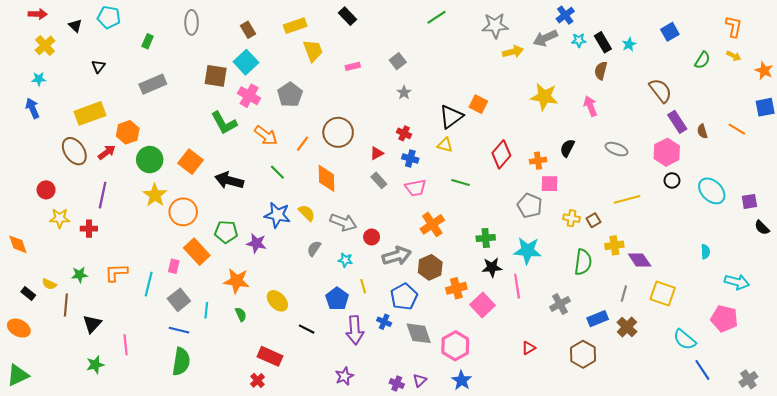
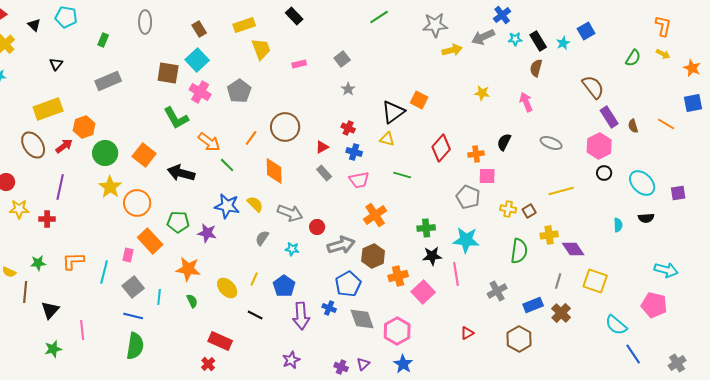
blue square: (670, 32) -> (586, 31), moved
yellow star: (544, 97) -> (482, 93), size x0.6
orange arrow: (266, 135) -> (209, 142), moved
black semicircle: (762, 228) -> (646, 218), moved, turned -49
cyan semicircle: (705, 252) -> (618, 225), moved
yellow line: (363, 286) -> (254, 279), moved, turned 40

